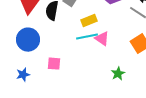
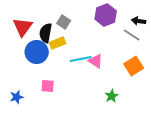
yellow rectangle: (89, 21) -> (58, 43), moved
blue circle: (28, 40) -> (37, 52), moved

